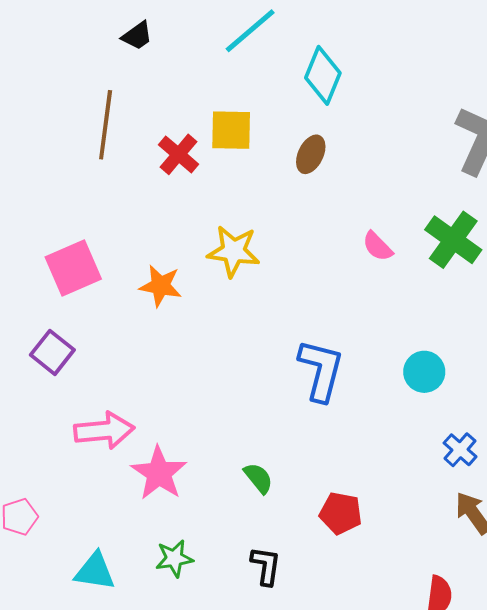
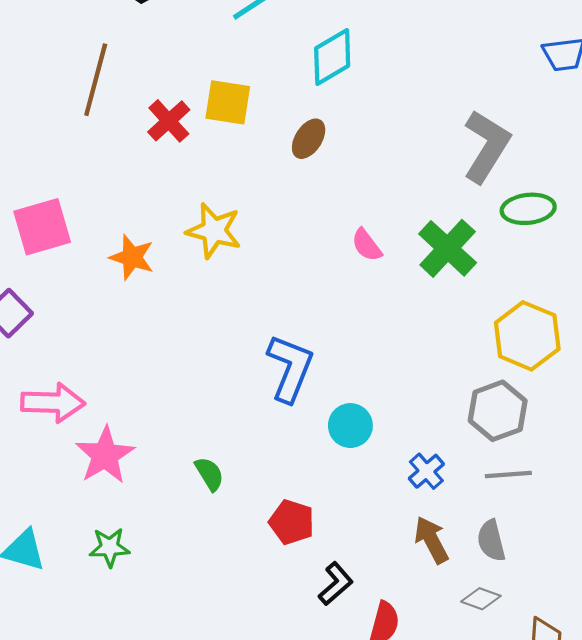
cyan diamond: (323, 75) -> (332, 57), turned 30
cyan circle: (424, 372) -> (350, 426), moved
black L-shape: (266, 566) -> (336, 584), moved, turned 33

